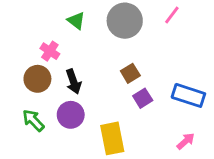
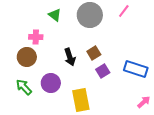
pink cross: (50, 51) -> (36, 37), turned -32
black arrow: (73, 82) -> (70, 57), moved
pink arrow: (186, 141) -> (144, 102), moved

